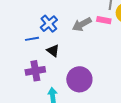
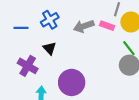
blue line: (32, 39) -> (21, 28), moved
purple cross: (35, 71) -> (28, 66), turned 30

